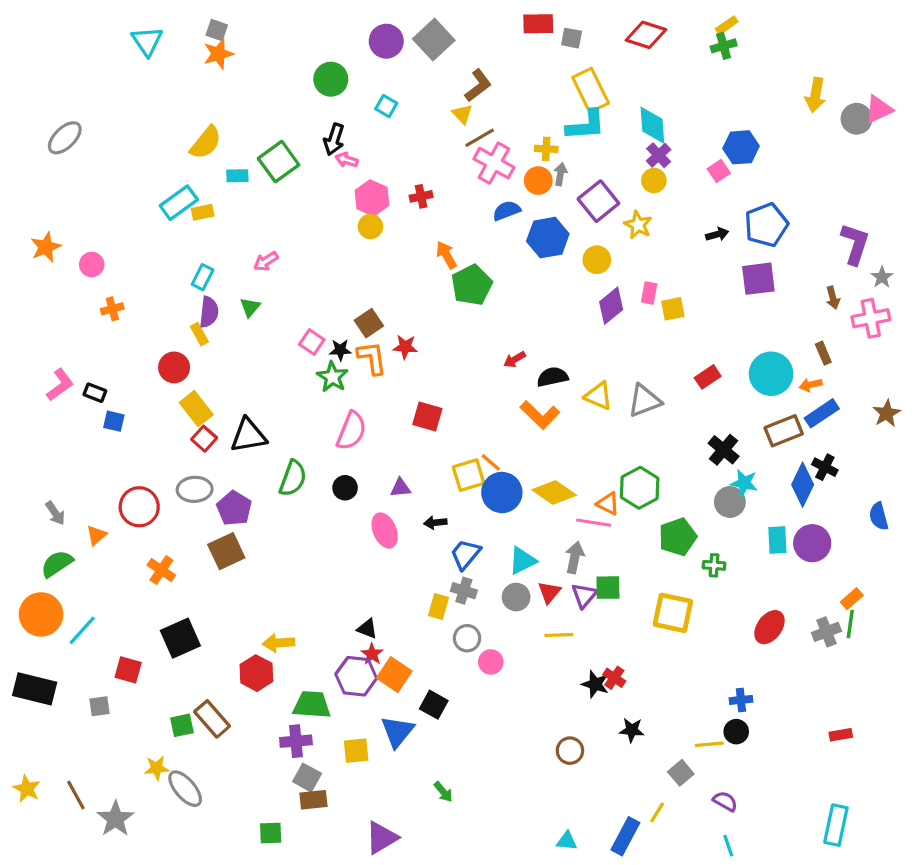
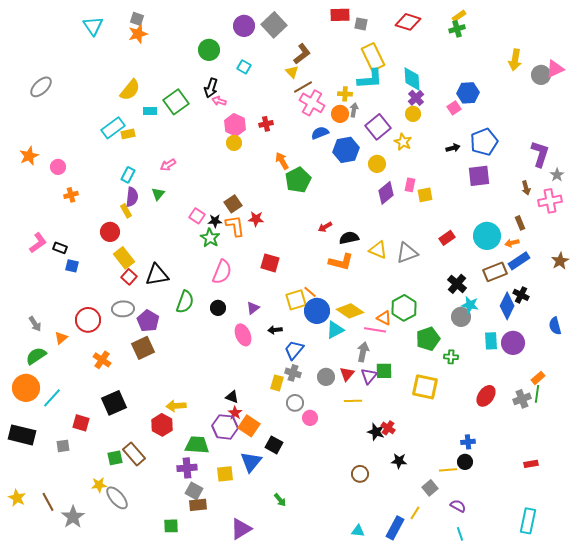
orange L-shape: (540, 415) -> (341, 262), turned -30
purple triangle: (400, 488) -> (253, 308), turned -32
cyan triangle: (522, 561) -> (335, 330), moved

